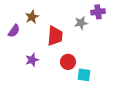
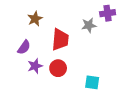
purple semicircle: (14, 31) -> (24, 47), moved
red circle: (68, 62) -> (58, 68), moved

